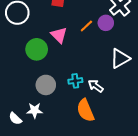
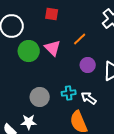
purple circle: (106, 23) -> (88, 65), moved
green circle: (37, 49) -> (29, 51), moved

